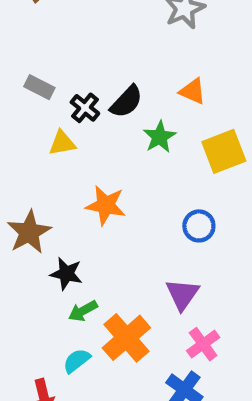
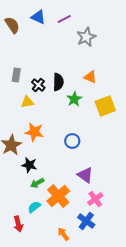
gray rectangle: (39, 87) -> (16, 75), turned 72
black semicircle: (126, 102) -> (58, 82), turned -42
orange star: (106, 205) -> (34, 132), moved
blue circle: (199, 226) -> (72, 141), moved
purple triangle: (182, 294) -> (85, 175), turned -30

